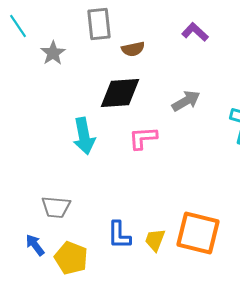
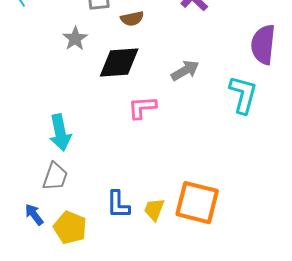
gray star: (53, 53) -> (75, 39), moved
cyan arrow: (84, 136) -> (60, 133), moved
gray trapezoid: (56, 207) -> (55, 177), turned -76

